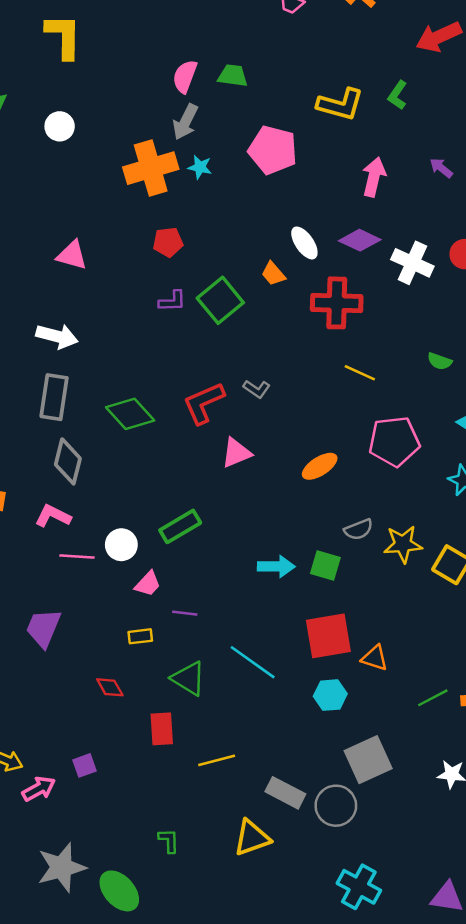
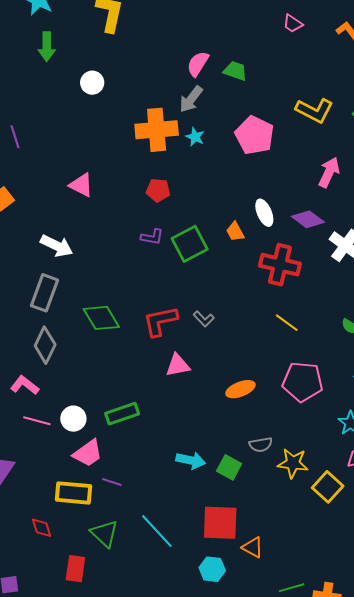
pink trapezoid: (148, 584) -> (88, 453), size x1.4
yellow rectangle: (140, 636) -> (73, 493), size x1.8

